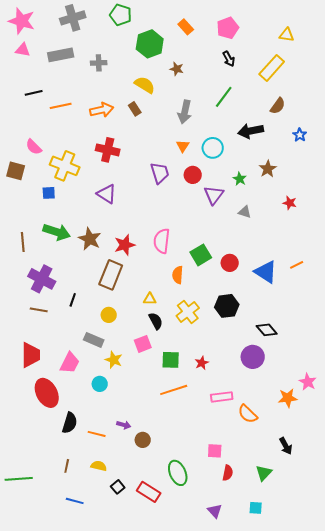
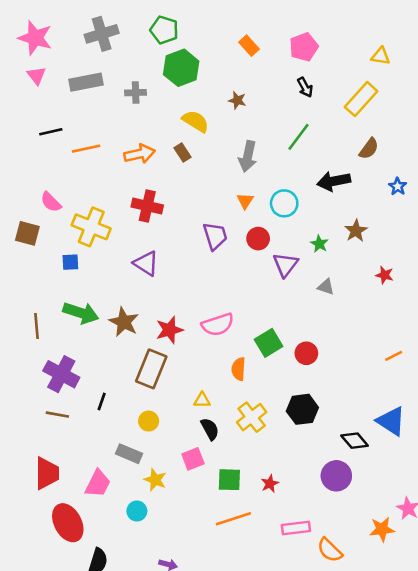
green hexagon: (150, 44) -> (181, 68), moved
pink triangle: (23, 50) -> (36, 76), turned 42
pink semicircle: (162, 241) -> (218, 325), turned -115
blue triangle: (266, 272) -> (391, 421), moved

